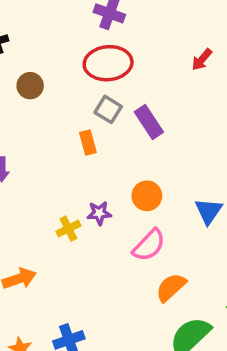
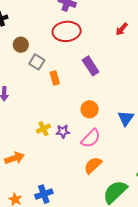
gray square: (108, 109) -> (37, 62), moved
purple star: (99, 213) -> (63, 131), moved
orange semicircle: (171, 287) -> (93, 165), moved

